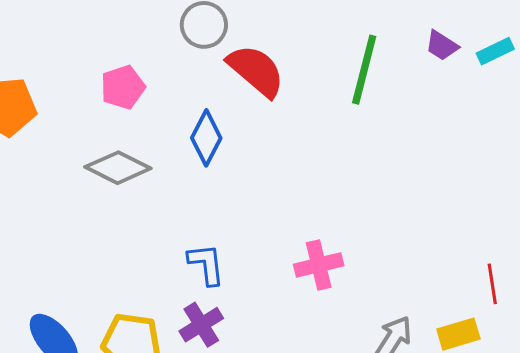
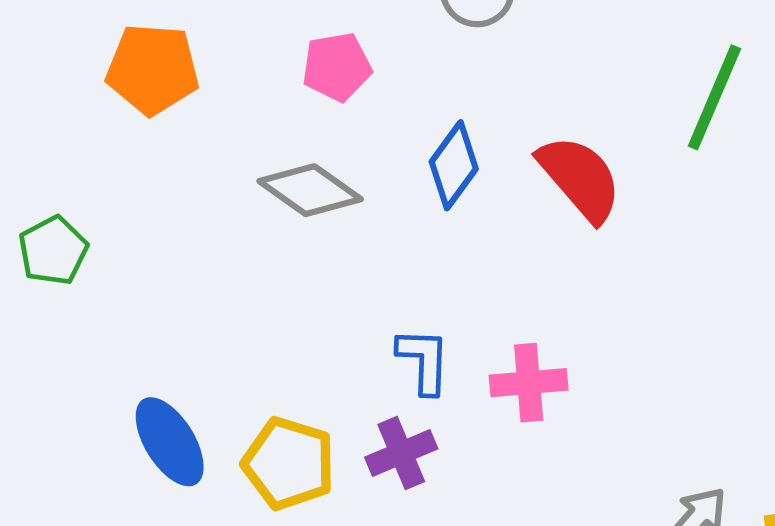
red semicircle: (256, 71) -> (580, 178), moved
pink cross: (319, 265) -> (529, 383), moved

